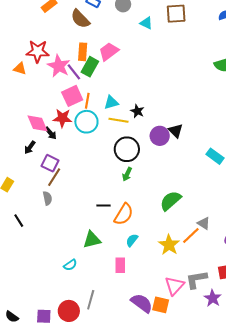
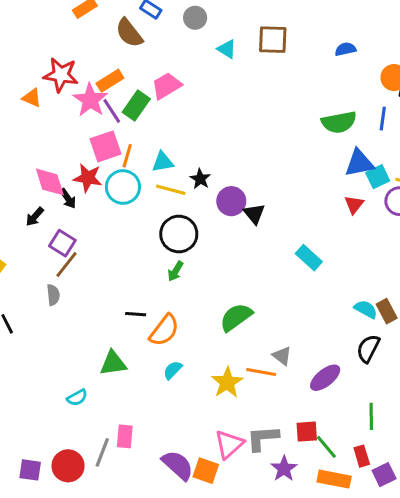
orange rectangle: (83, 52) -> (110, 81), moved, turned 48
purple circle: (160, 136) -> (231, 201), moved
orange line: (191, 235) -> (261, 372), turned 48
pink rectangle: (120, 265) -> (125, 436), moved

